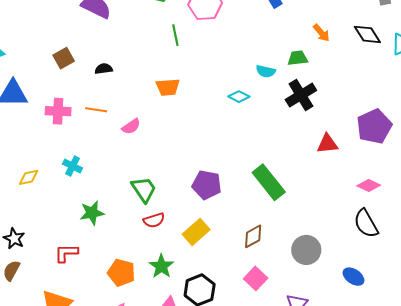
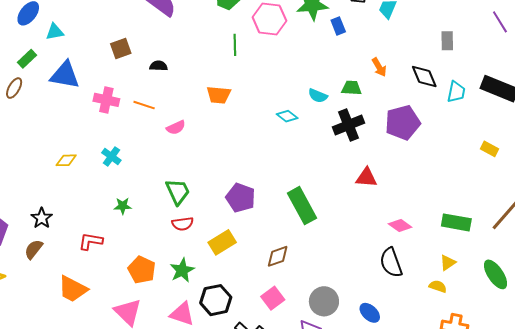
purple pentagon: (374, 126) -> (403, 123), moved
green star: (92, 213) -> (123, 206), size x0.7
gray circle: (306, 250) -> (324, 301), moved

